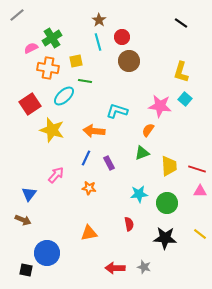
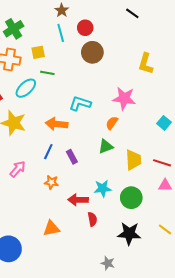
black line: (181, 23) -> (132, 13), moved
cyan square: (185, 99) -> (164, 123), moved
red arrow: (115, 268) -> (78, 200), moved

